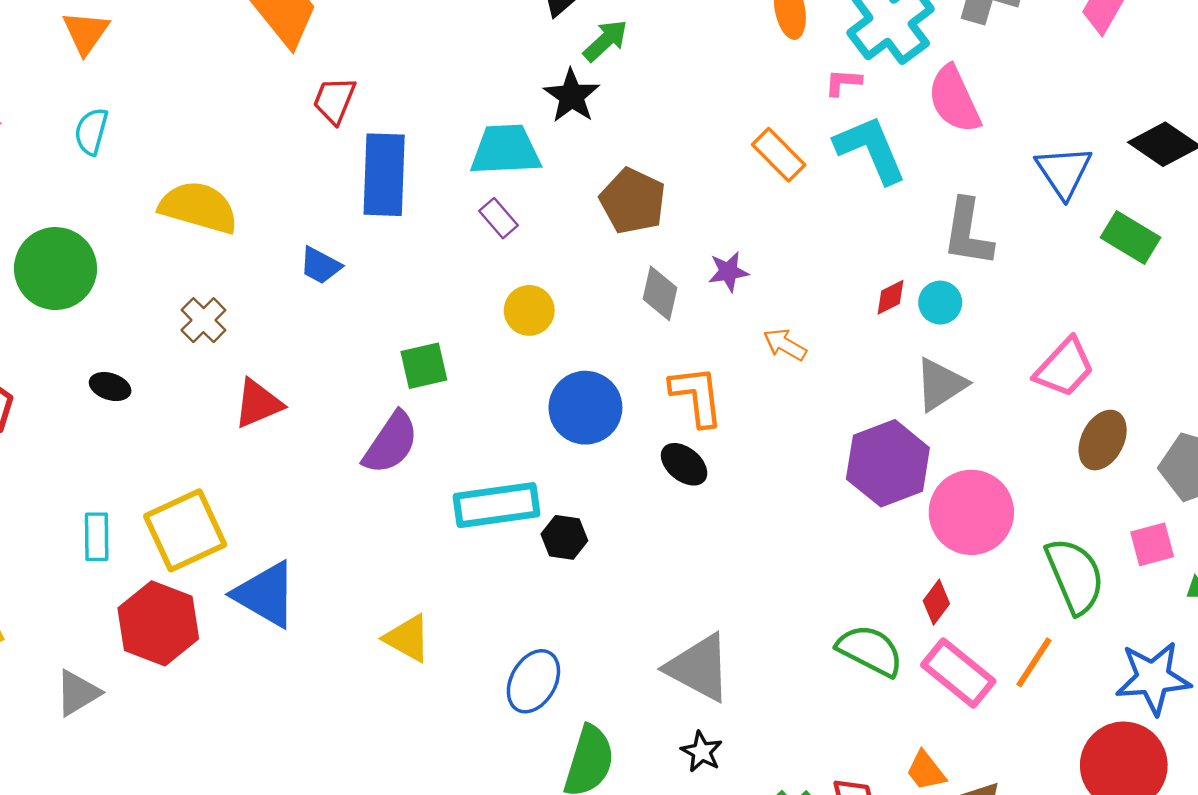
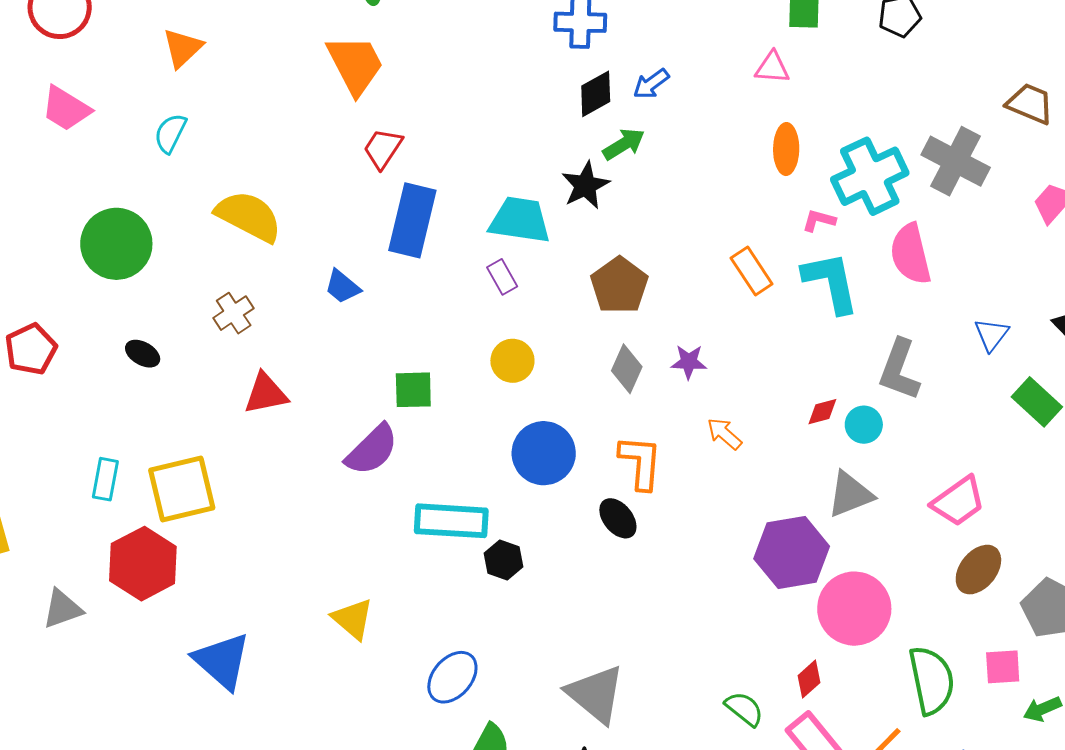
blue triangle: (1064, 172) -> (991, 334), size x0.7
blue triangle: (266, 595) -> (222, 661), moved
green semicircle: (870, 650) -> (744, 709), size x0.7

